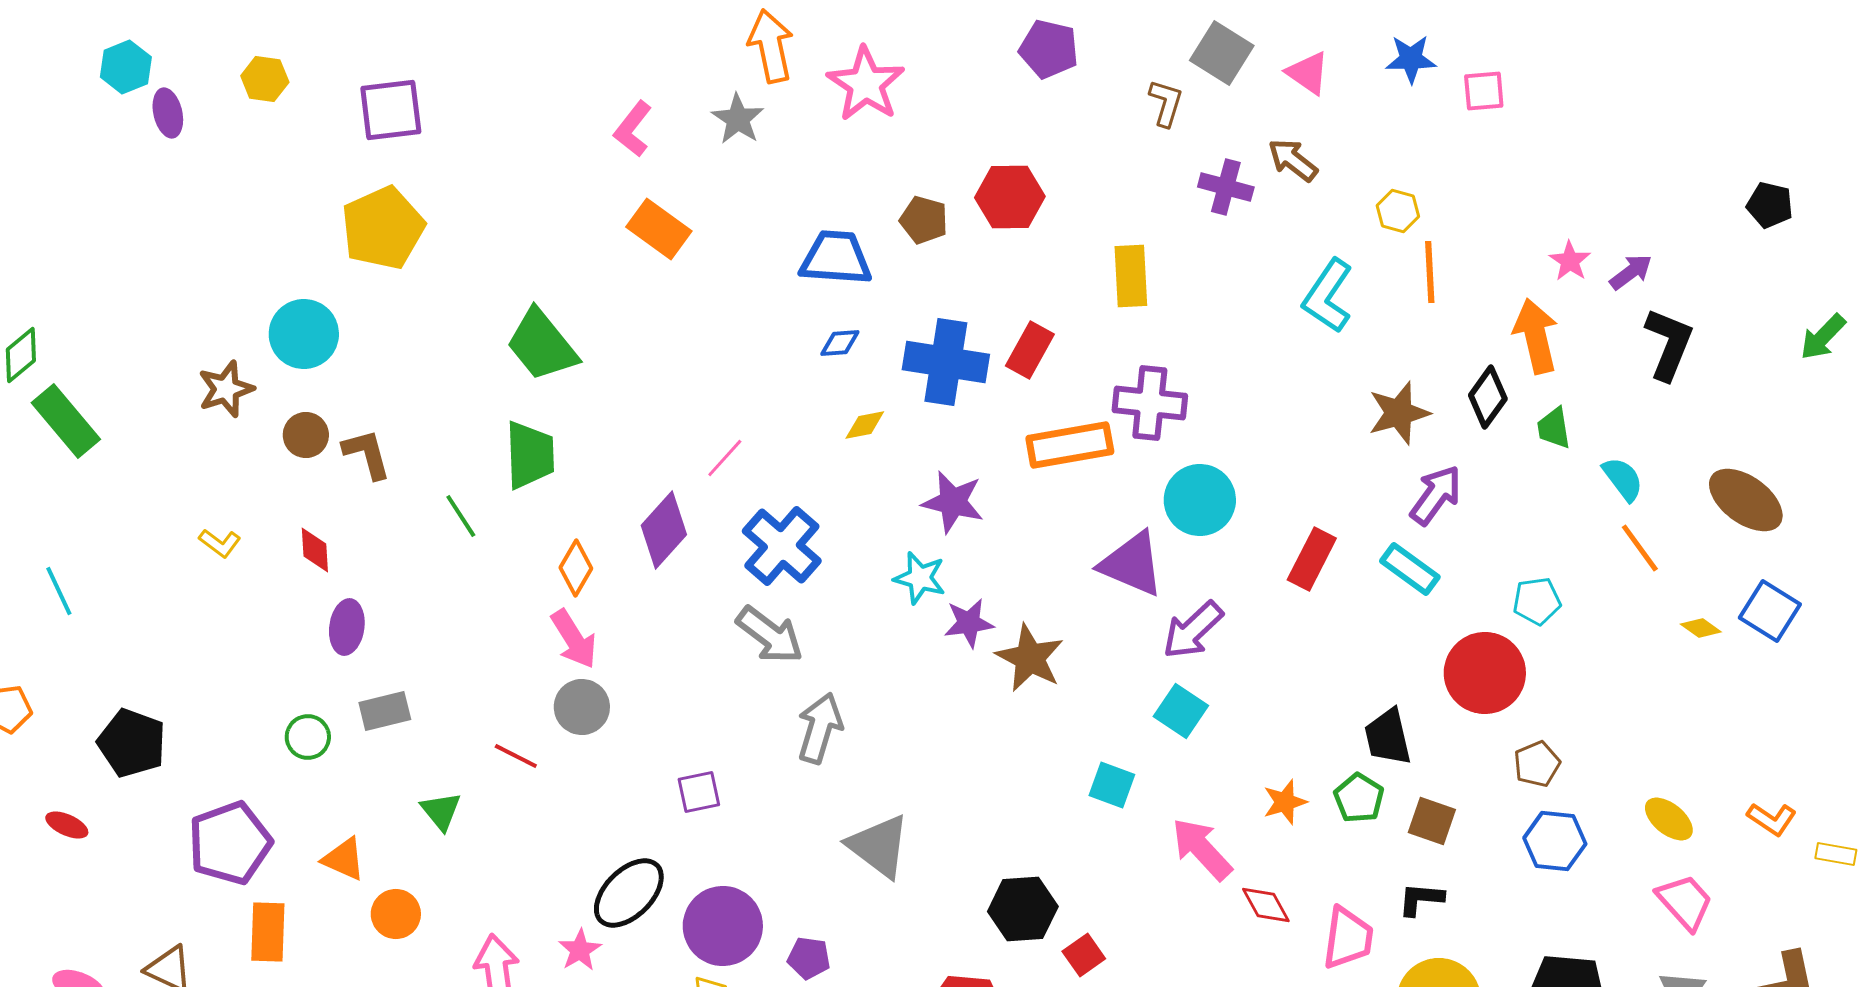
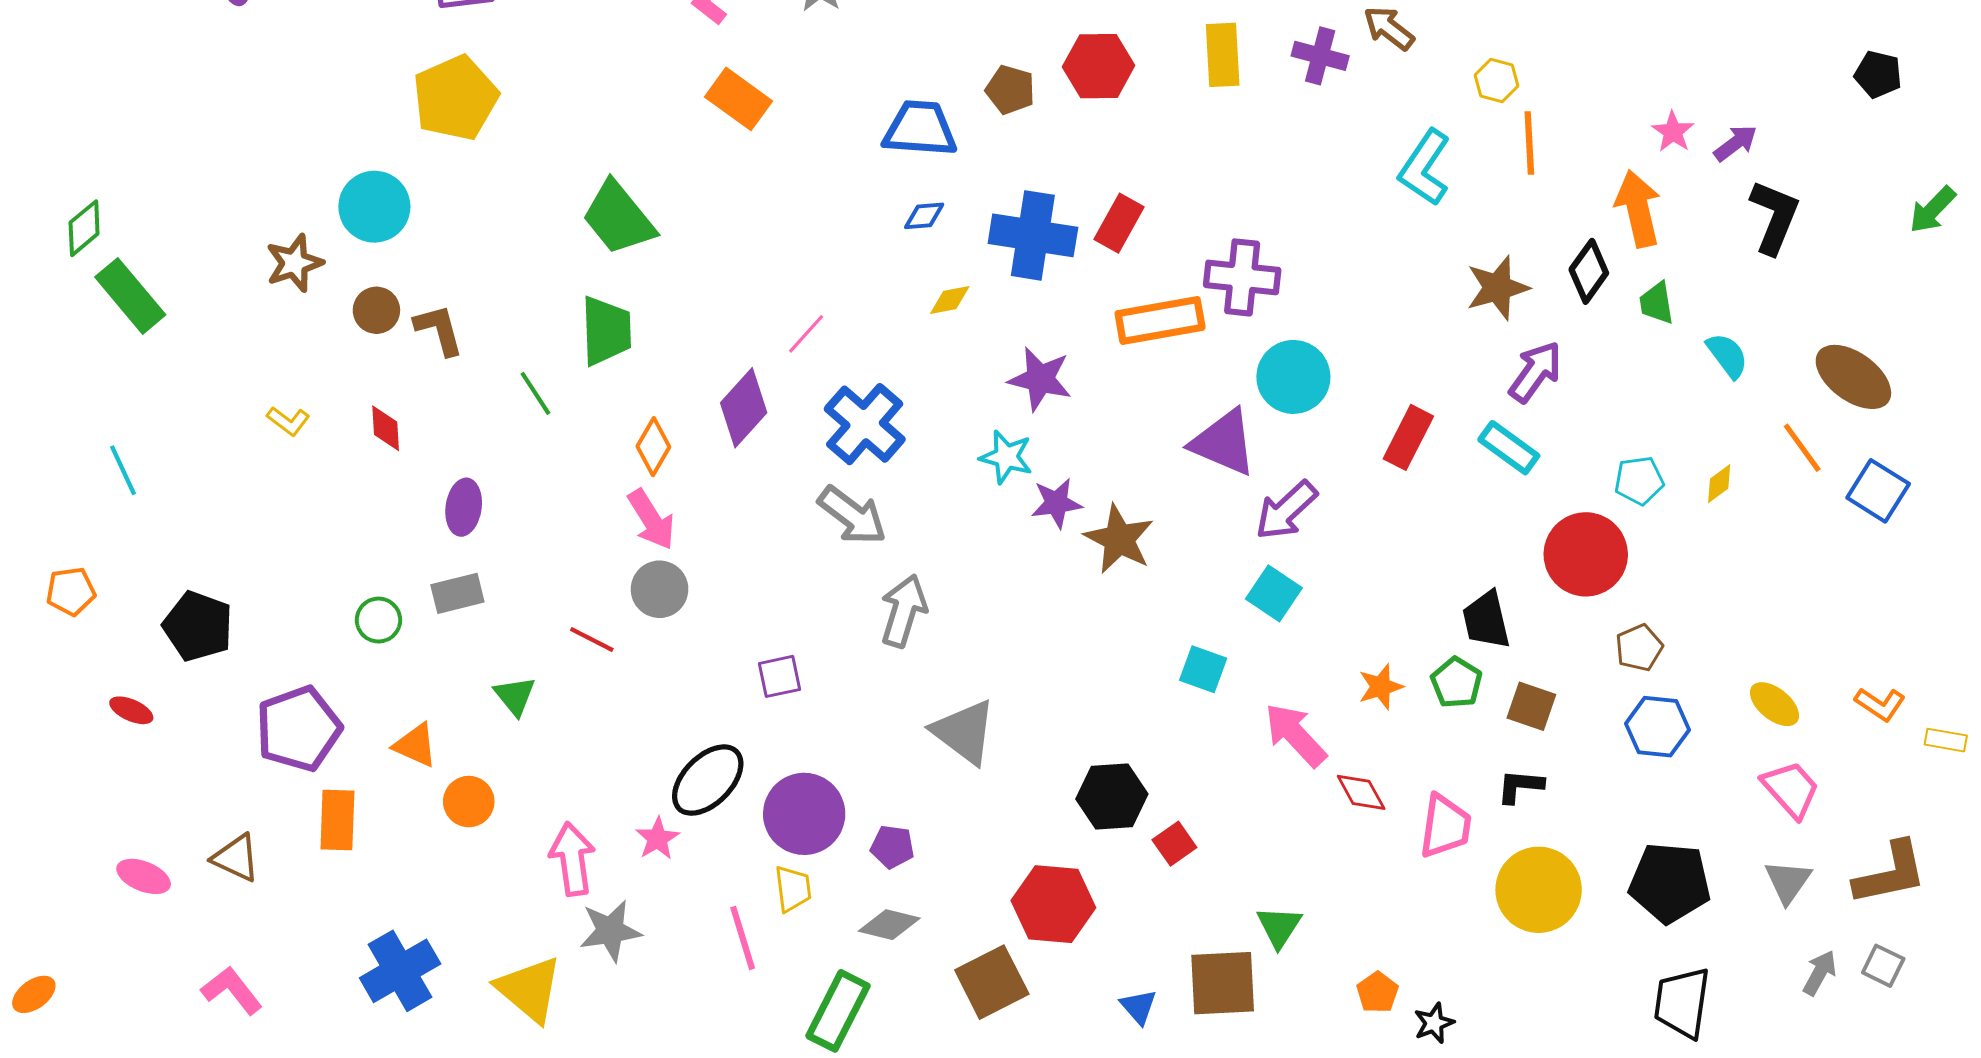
yellow rectangle: (1131, 276) -> (1223, 55), moved
orange line: (1640, 548) -> (1802, 448), moved
purple ellipse: (347, 627) -> (464, 507), moved
yellow diamond: (1701, 628) -> (1719, 484), moved, turned -72

